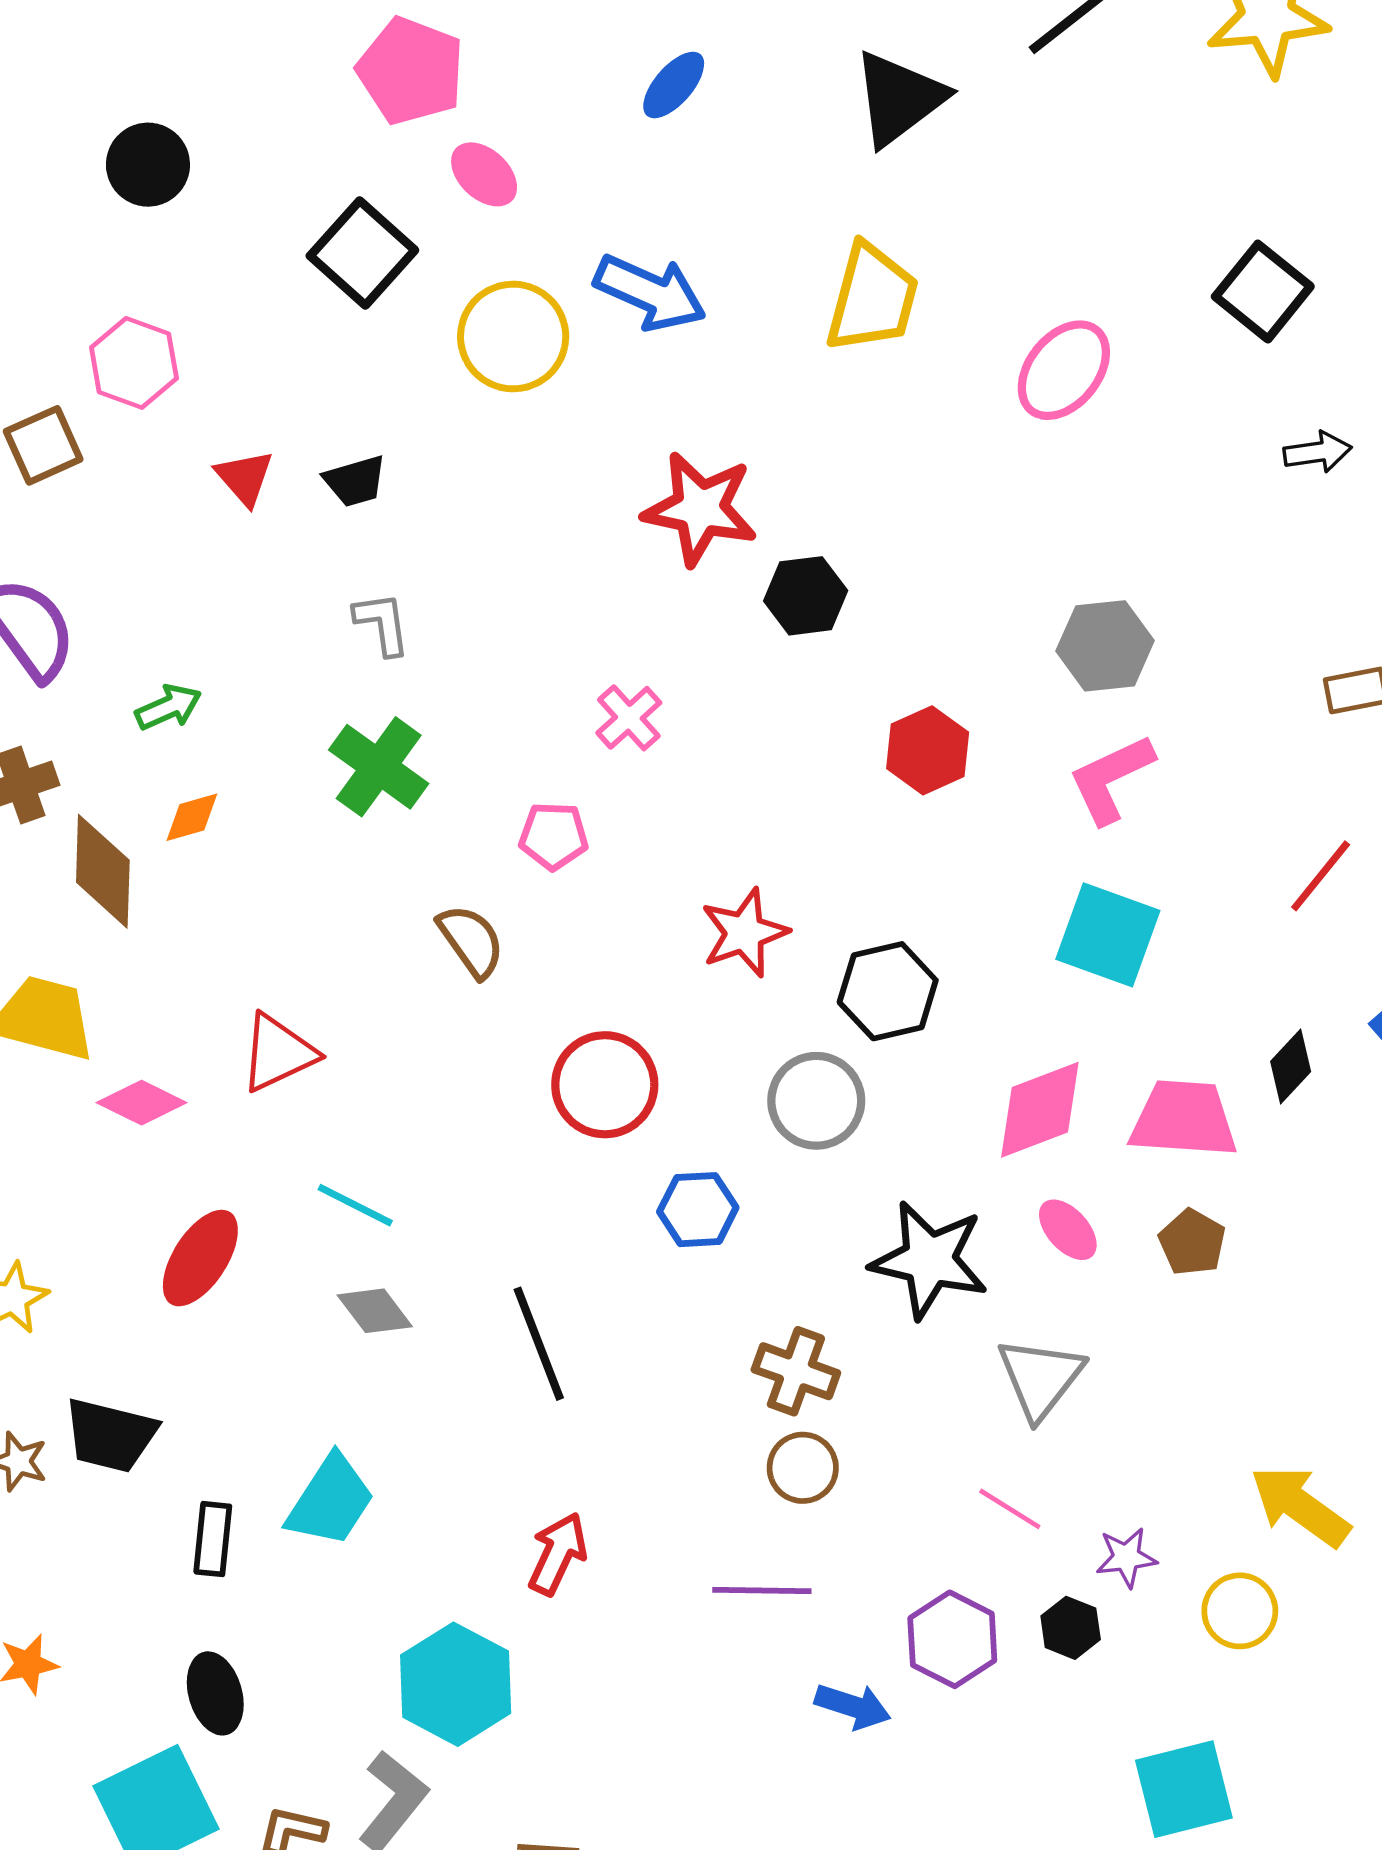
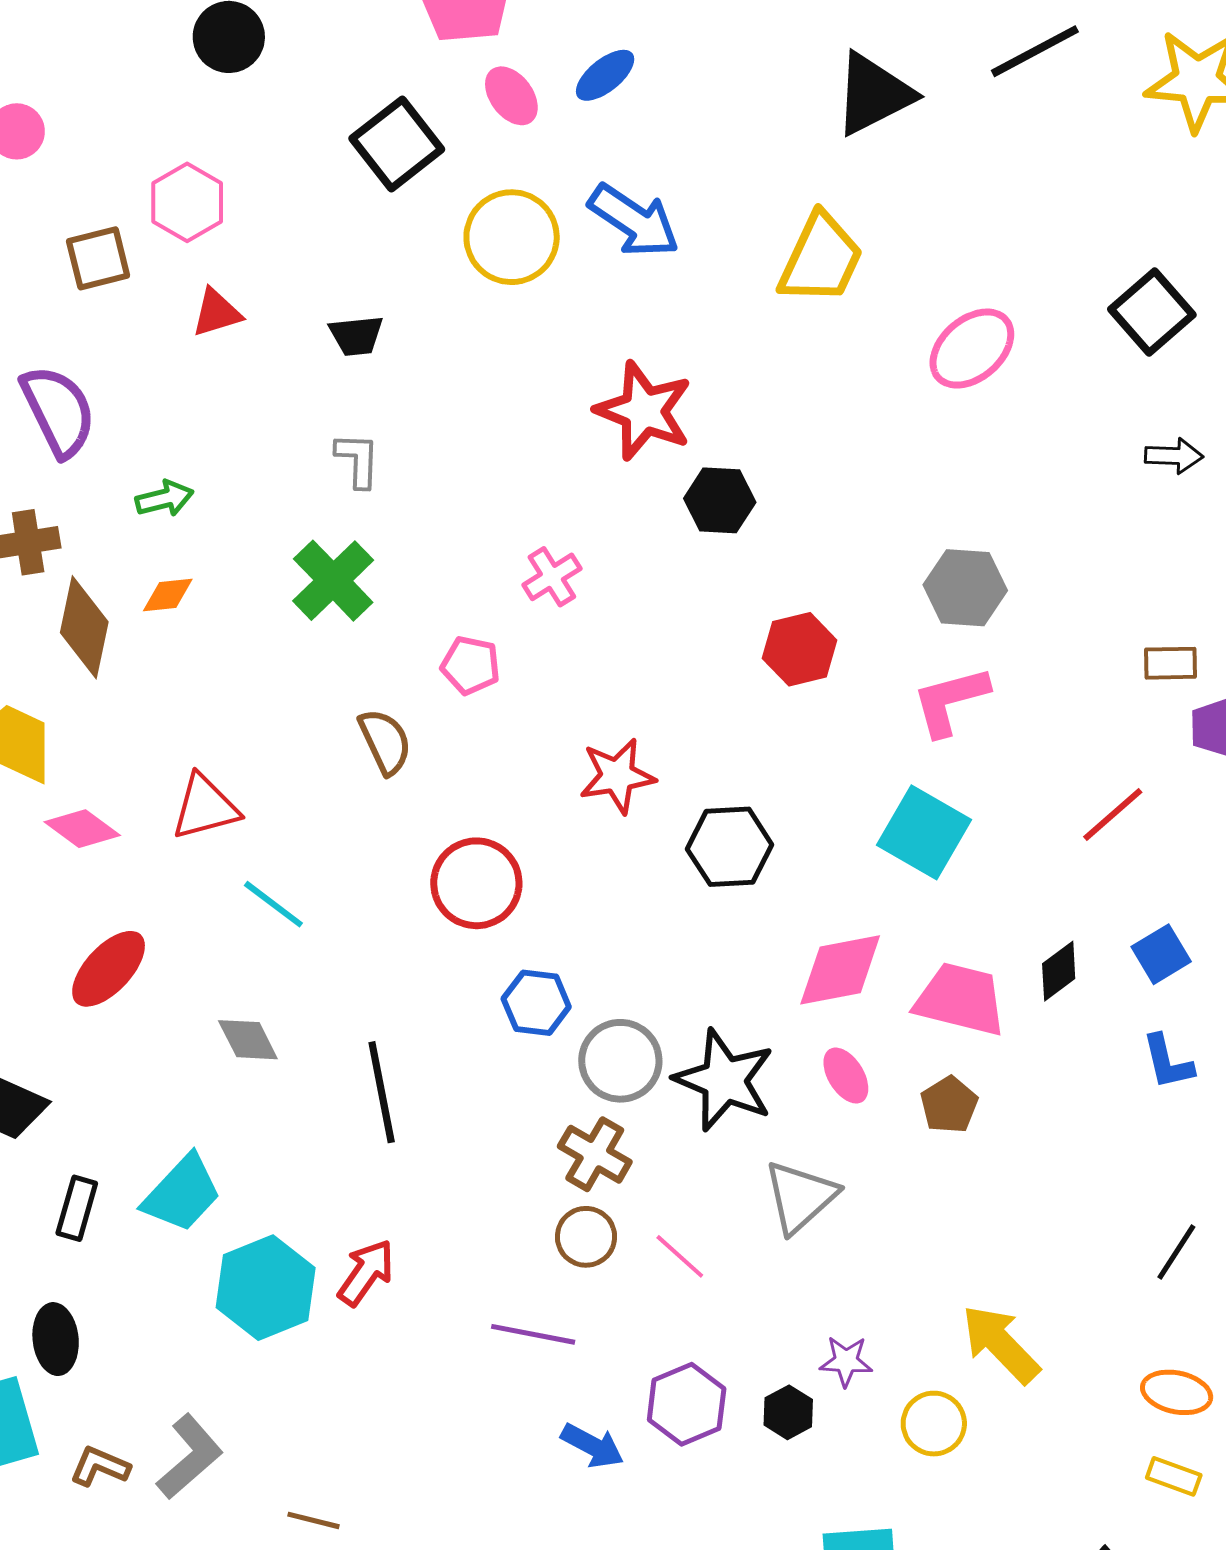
blue ellipse: (674, 85) -> (605, 75), moved
red triangle: (245, 478) -> (217, 313), moved, turned 44
gray circle: (816, 1101) -> (620, 1061), moved
cyan line: (355, 1205) -> (273, 904), moved
pink line: (1010, 1509) -> (680, 1256), moved
cyan hexagon: (456, 1684) -> (266, 1288), moved

